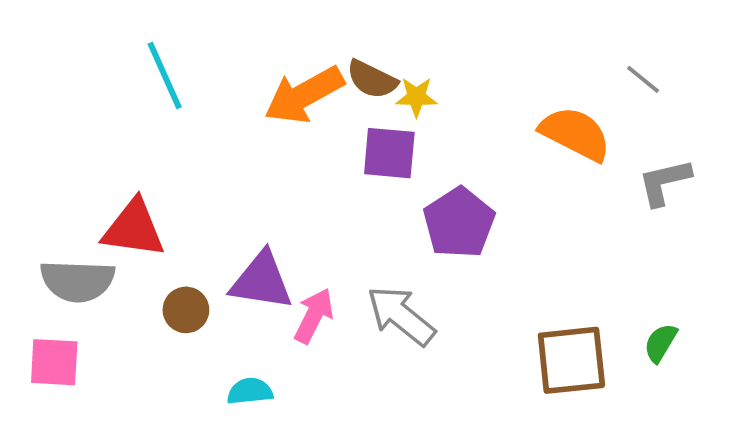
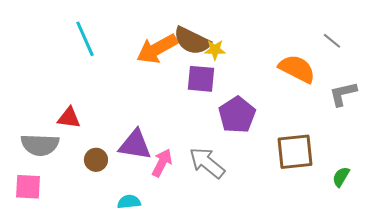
brown semicircle: (372, 79) -> (192, 41), size x1.4
red triangle: (134, 229) -> (69, 118), size x0.7
brown square: (571, 360) -> (295, 152), moved

